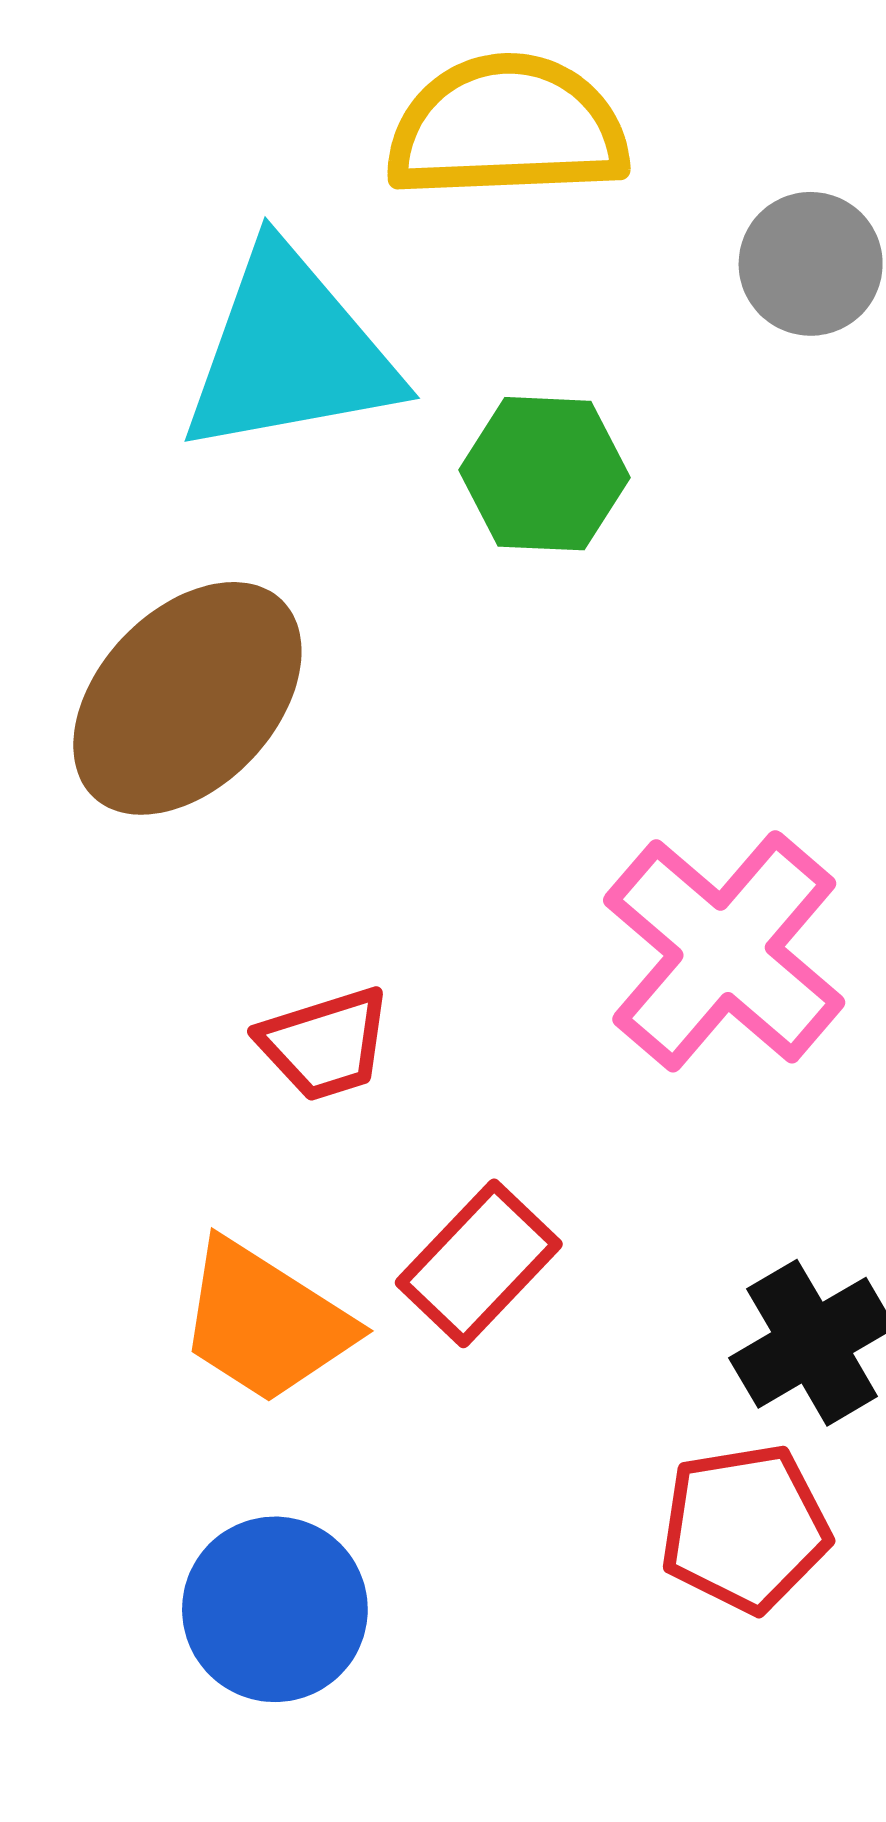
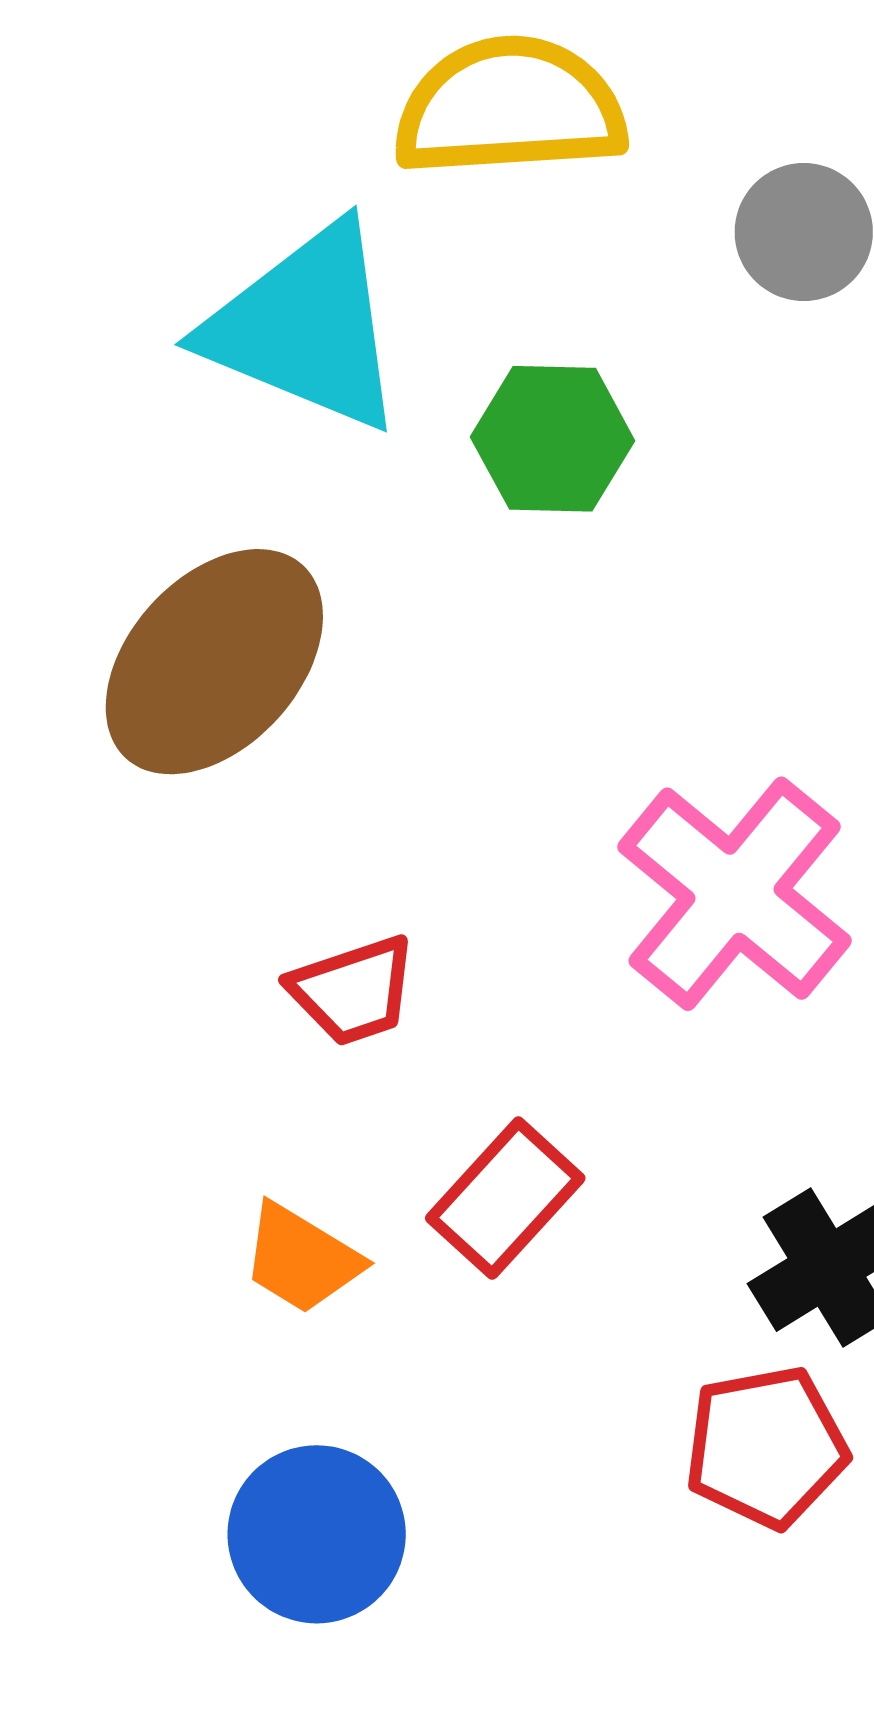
cyan triangle: (290, 352) -> (306, 327), turned 34
orange trapezoid: (265, 1322) -> (301, 1259), size x0.7

